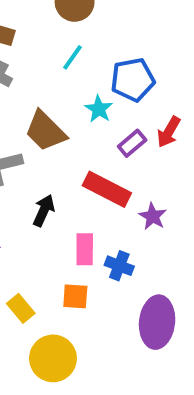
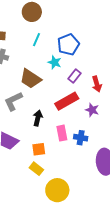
red arrow: (169, 132) -> (97, 84), moved, turned -35
red rectangle: (107, 189) -> (67, 101), turned -45
orange square: (75, 296) -> (39, 149), moved

